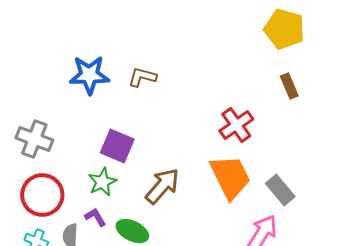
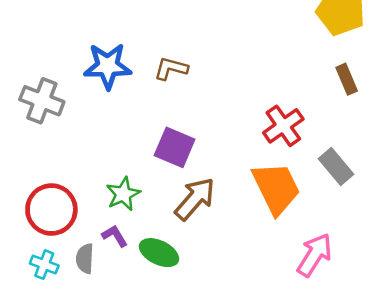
gray cross: (34, 139) -> (42, 101), moved
purple square: (117, 146) -> (175, 147), moved
gray rectangle: (280, 190) -> (336, 166), moved

